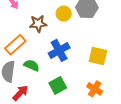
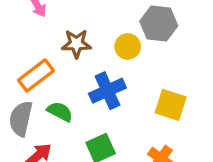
yellow circle: (64, 14) -> (128, 46), moved

